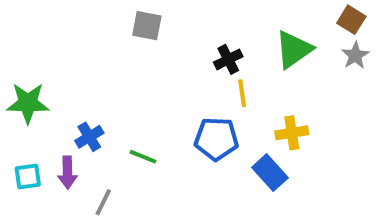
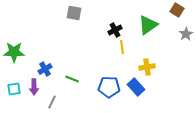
gray star: (355, 55) -> (186, 34), moved
blue pentagon: (216, 139) -> (109, 87), moved

